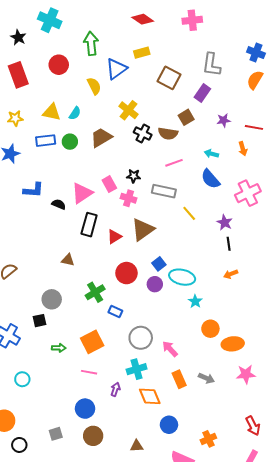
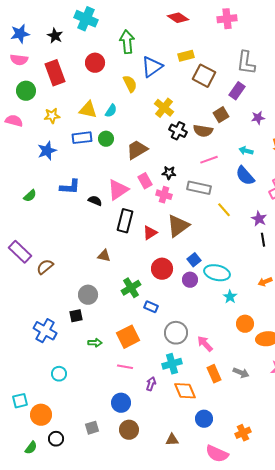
yellow rectangle: (142, 53) -> (186, 56), moved
brown trapezoid: (101, 138) -> (137, 150), moved
orange arrow: (231, 274) -> (265, 282), moved

